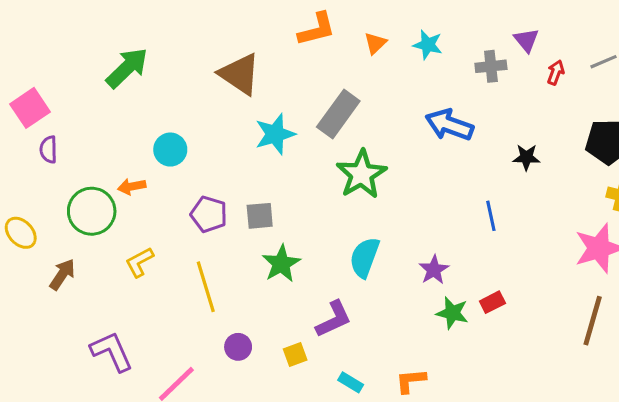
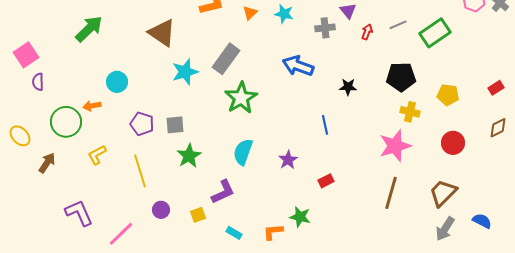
green star: (452, 313) -> (300, 217), moved

